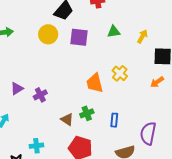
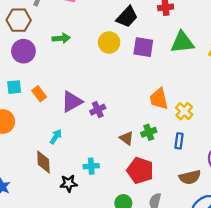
green triangle: (114, 32) -> (182, 42), size x1.6
yellow cross: (120, 73) -> (184, 111), moved
purple triangle: (17, 89) -> (72, 102), size x1.5

